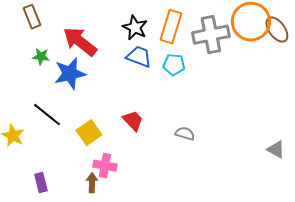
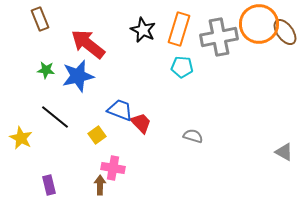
green star: (41, 57) -> (46, 70), moved
blue trapezoid: (139, 57) -> (120, 110), moved
yellow square: (89, 133) -> (97, 135), size x0.7

